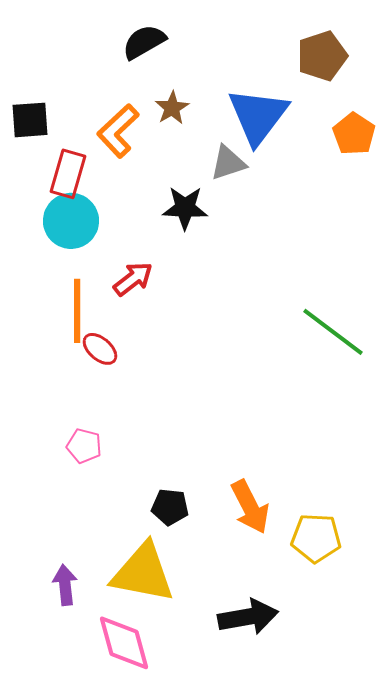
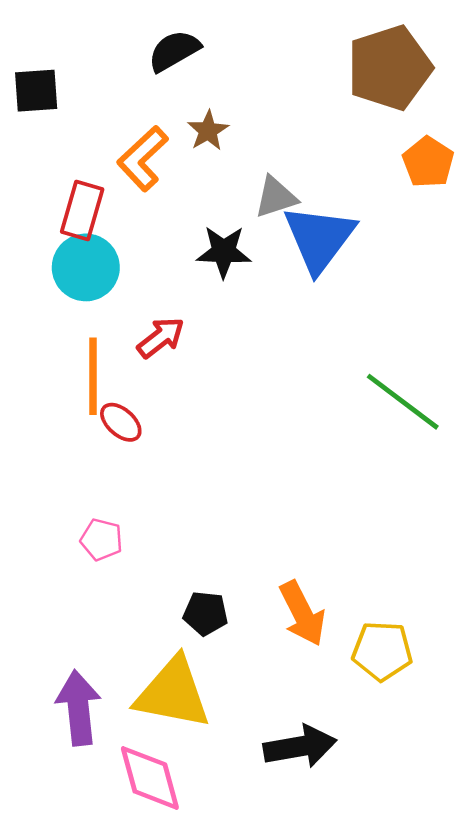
brown pentagon: (322, 56) -> (389, 68), size x1.4
blue triangle: (258, 116) -> (319, 238), moved
black square: (30, 120) -> (36, 91), moved
purple arrow: (65, 585) -> (79, 708), size x1.5

